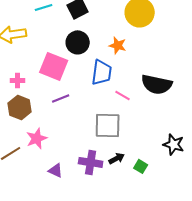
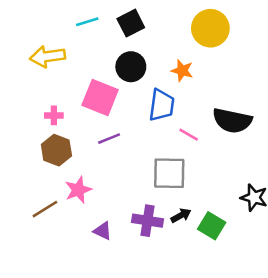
green square: (141, 166) -> (212, 226), size x1.5

